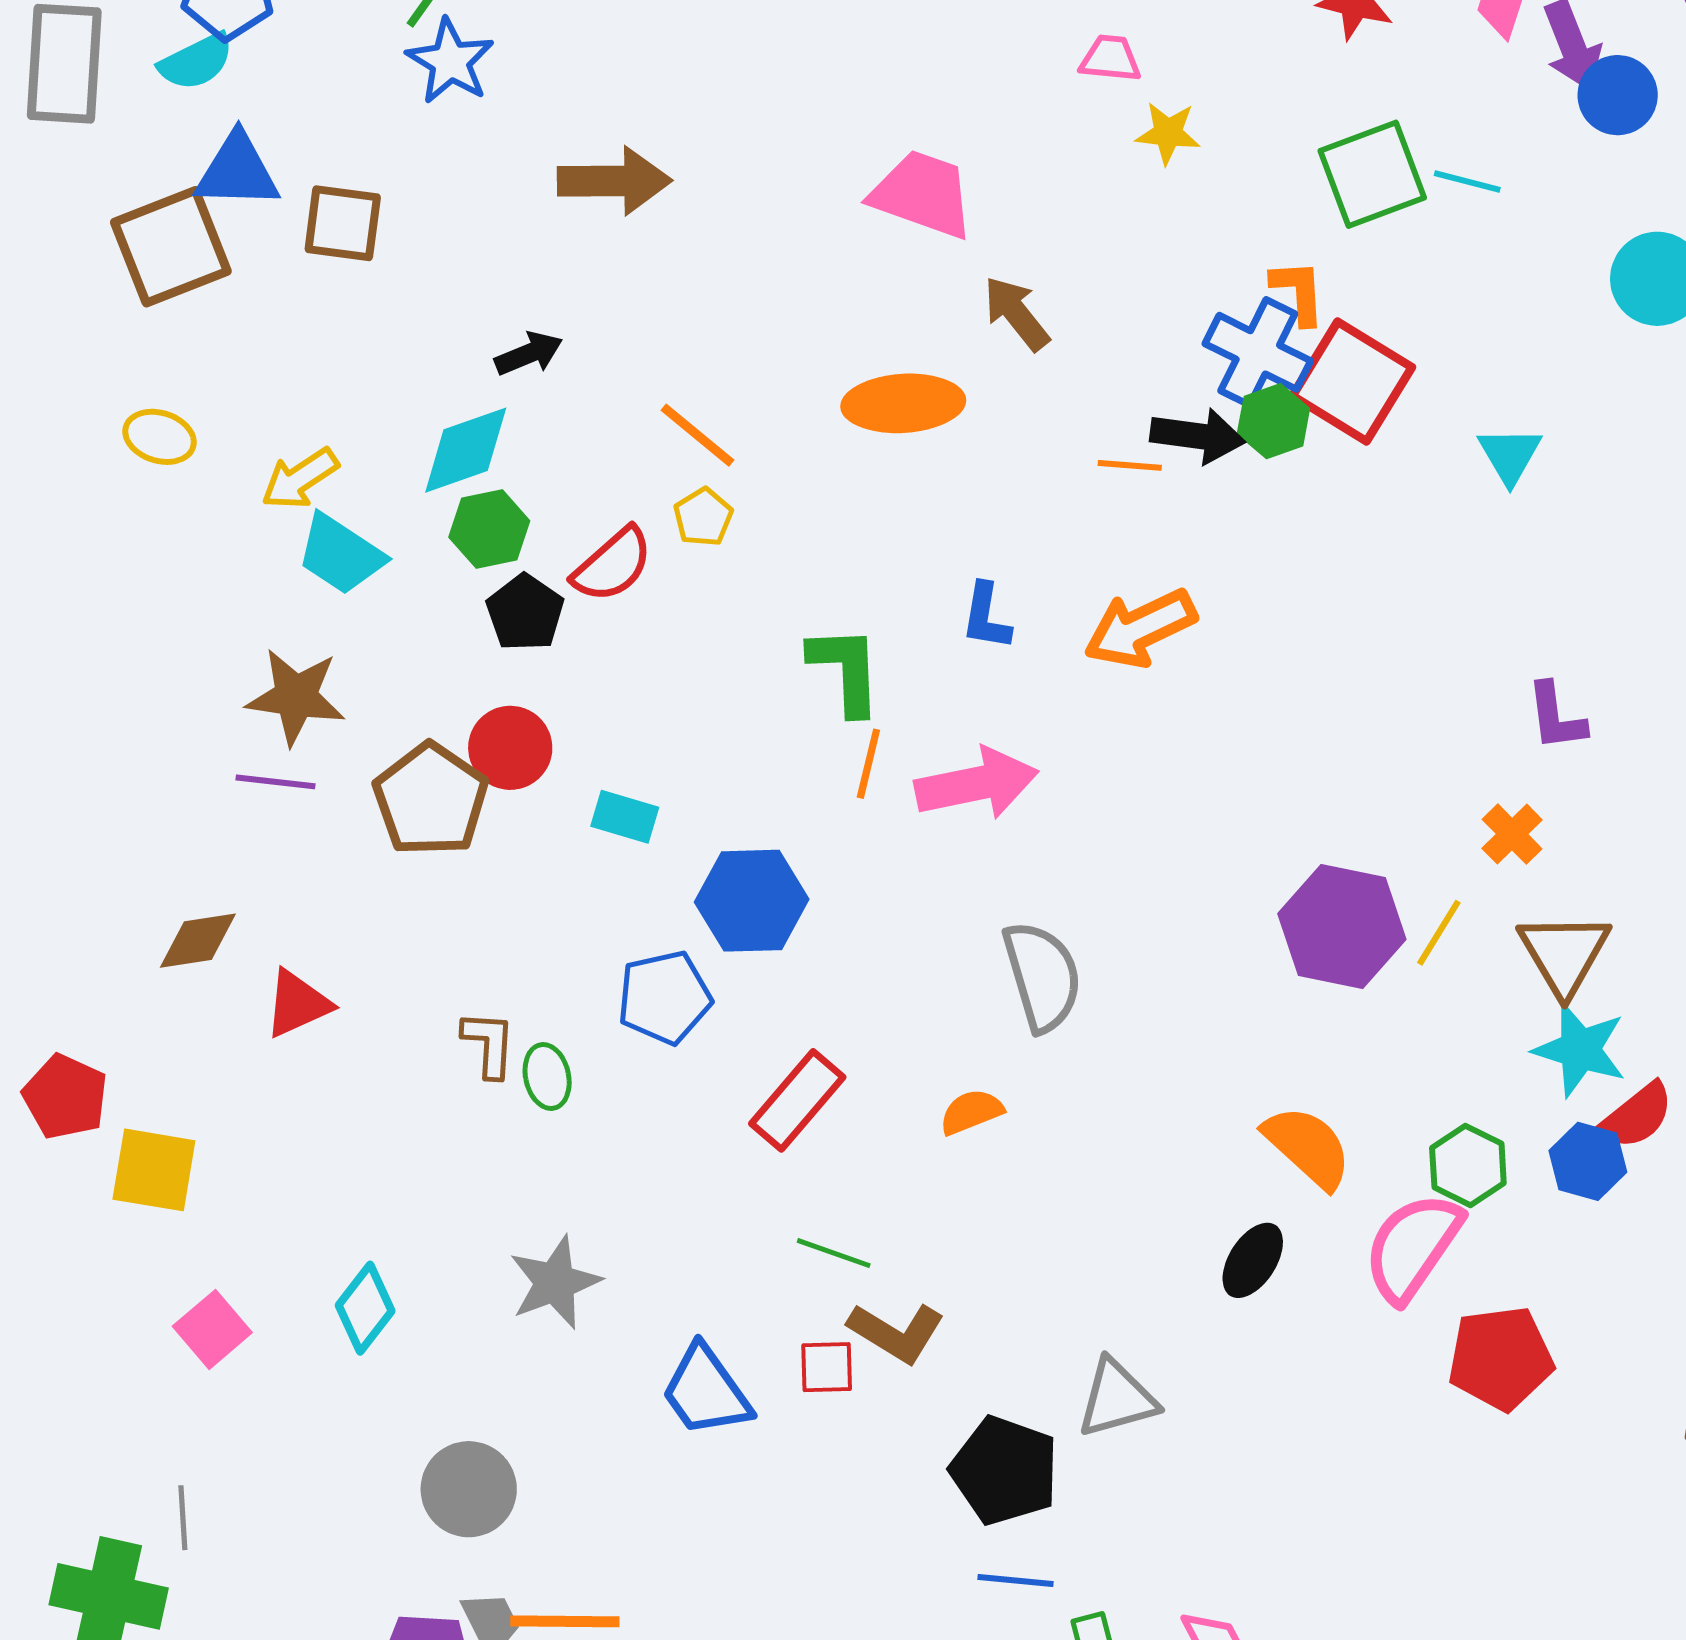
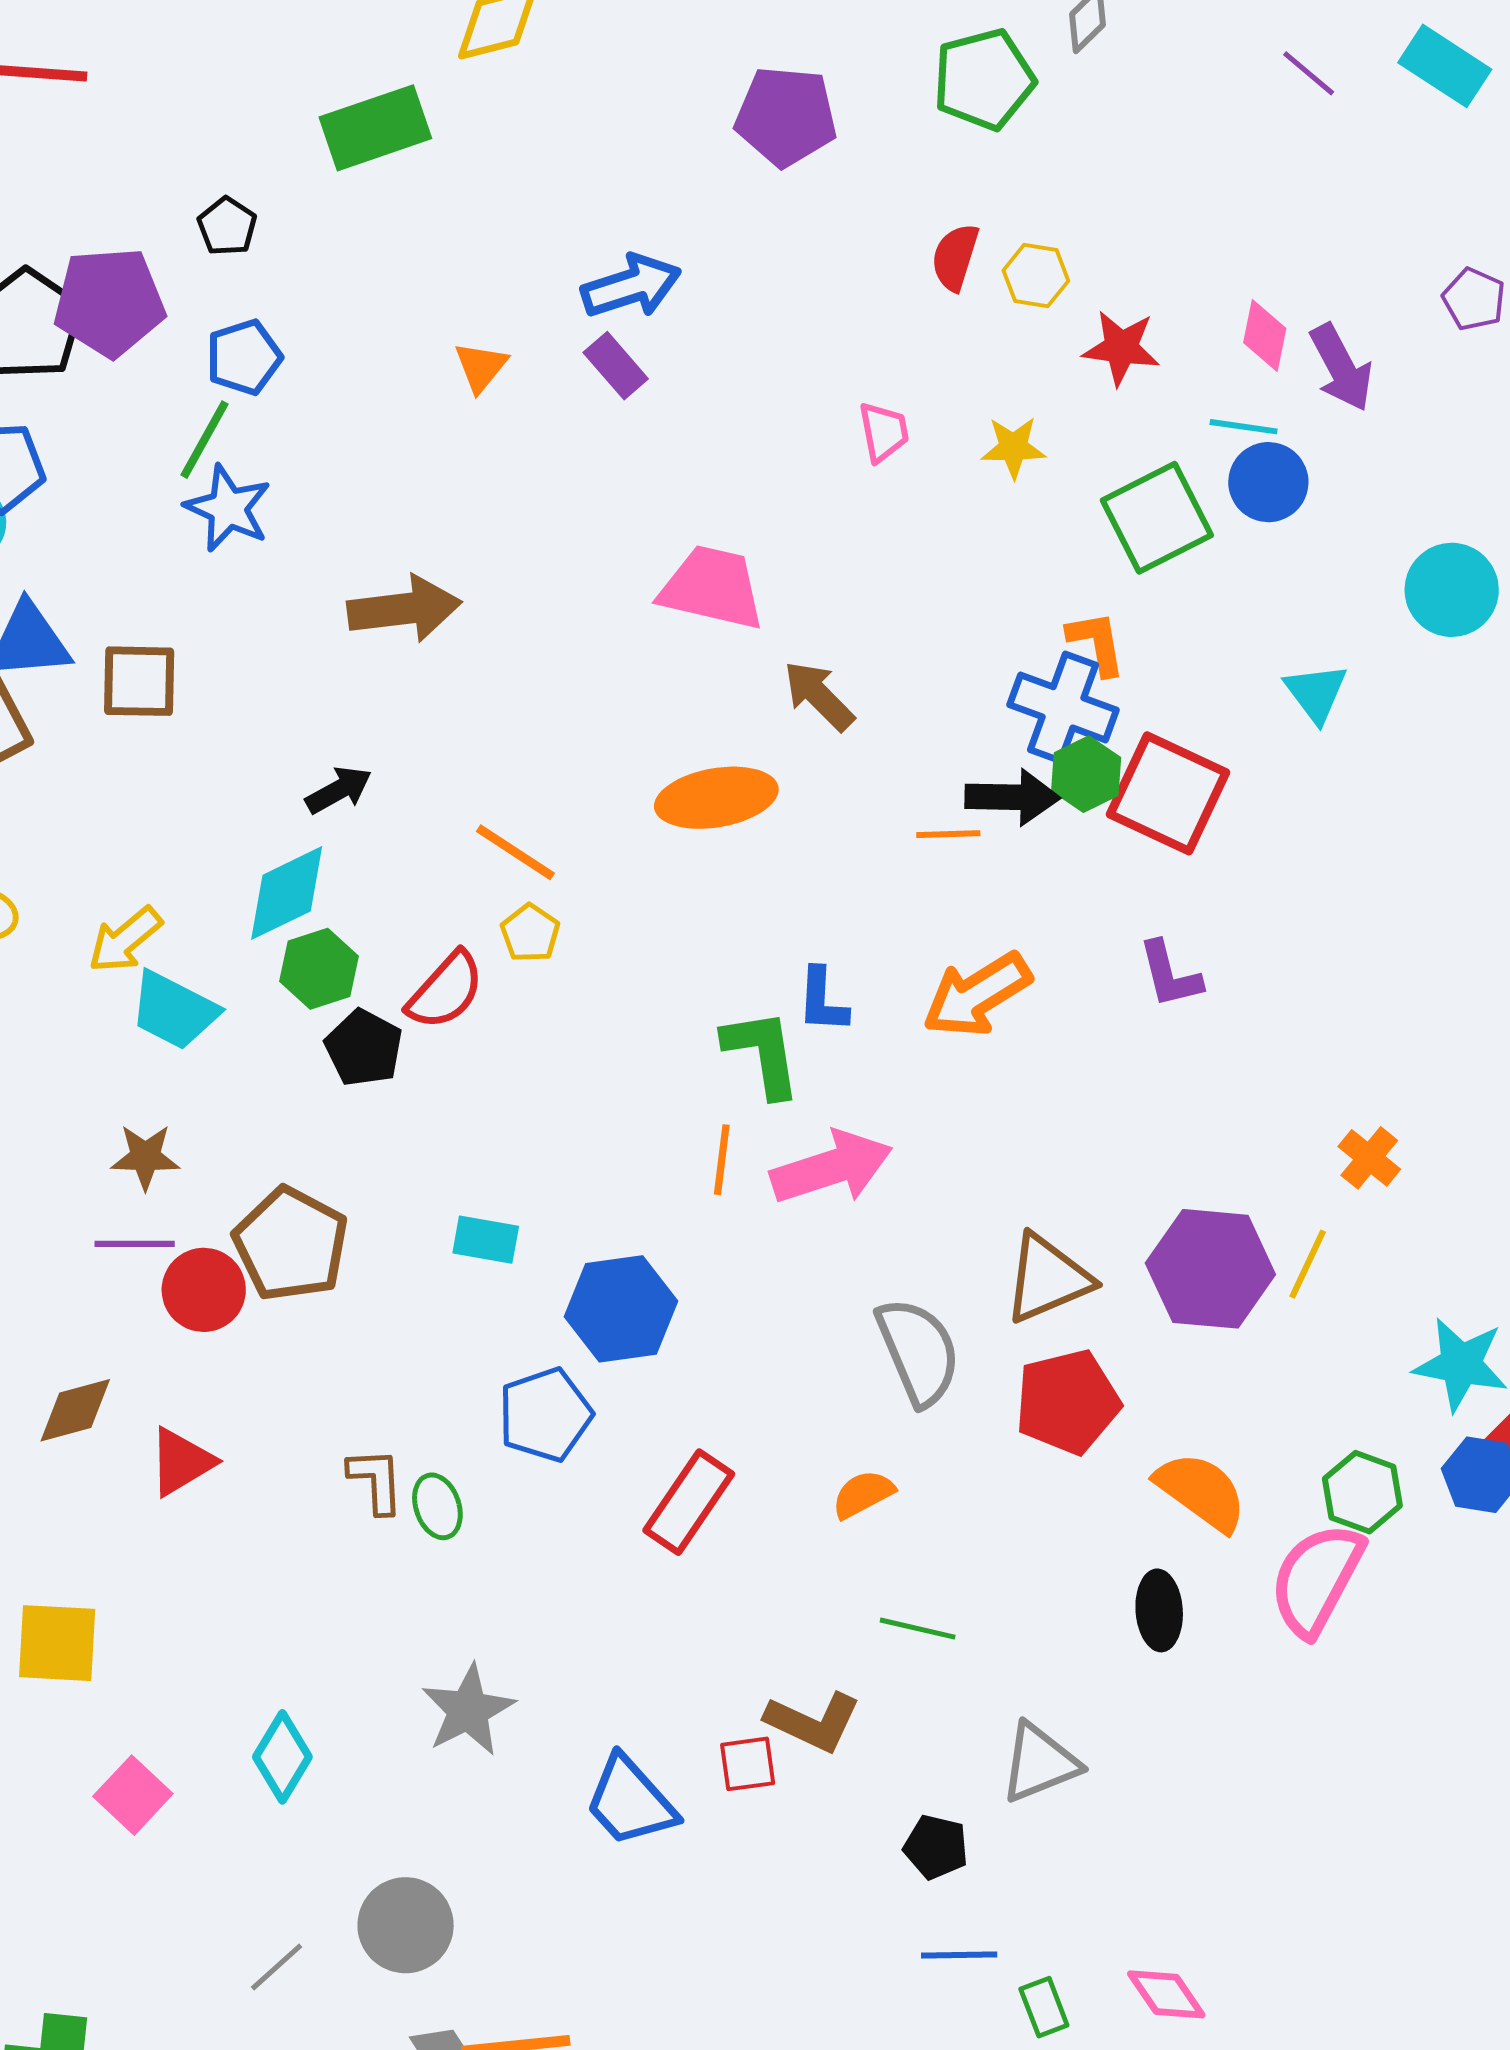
pink trapezoid: (1110, 59) -> (884, 432), turned 80
blue circle: (1618, 95) -> (1268, 482), moved
yellow star: (1168, 133) -> (1013, 447), moved
cyan line: (1467, 181) -> (1244, 427), moved
red square: (1352, 381) -> (1168, 793), moved
cyan triangle: (1510, 455) -> (1316, 693), moved
green L-shape: (846, 670) -> (762, 1053), moved
brown star: (296, 697) -> (145, 1157), size x0.7
purple L-shape: (1556, 717) -> (1170, 975), moved
red circle: (510, 748) -> (204, 1290), moved
brown triangle: (1564, 954) -> (1047, 1278), moved, turned 44
green line: (834, 1253) -> (918, 1629), moved
black ellipse: (1253, 1260) -> (1159, 1610), turned -30
red pentagon: (1501, 1358) -> (1067, 1402), moved
black pentagon: (1005, 1471) -> (936, 1847), size x0.6
gray line: (183, 1518) -> (277, 1967), moved, turned 58

